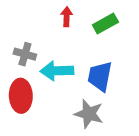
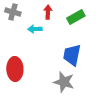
gray cross: (25, 54) -> (13, 12), moved
cyan arrow: (57, 71) -> (35, 29), moved, size x0.6

